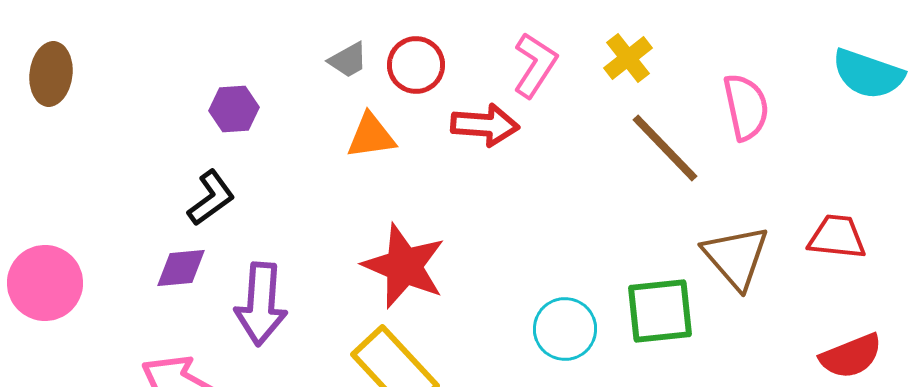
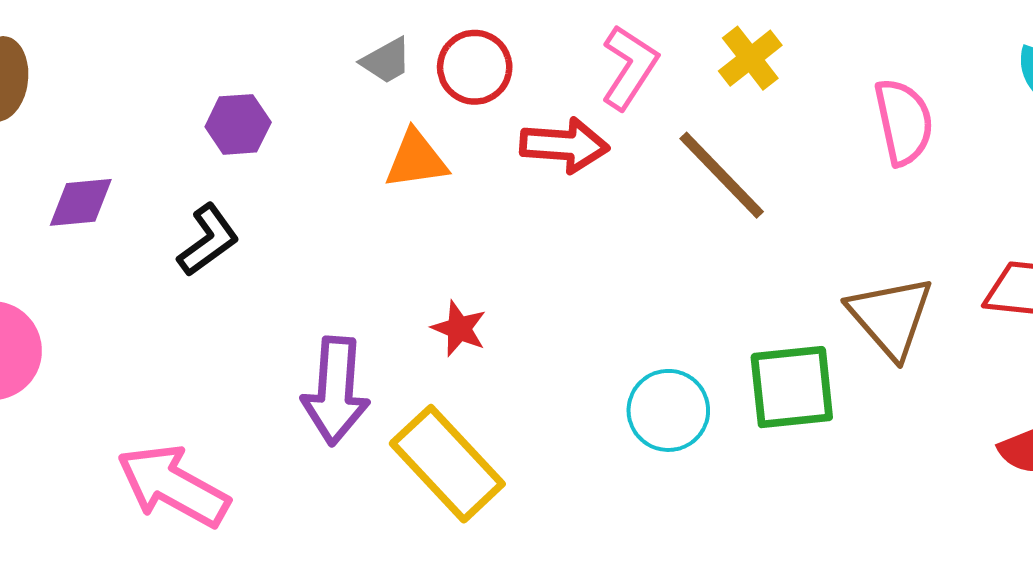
brown line: (665, 148) -> (722, 175), moved
red star: (404, 266) -> (459, 329), size x0.5
purple diamond: (181, 268) -> (81, 202), moved
purple arrow: (261, 304) -> (336, 391), moved

